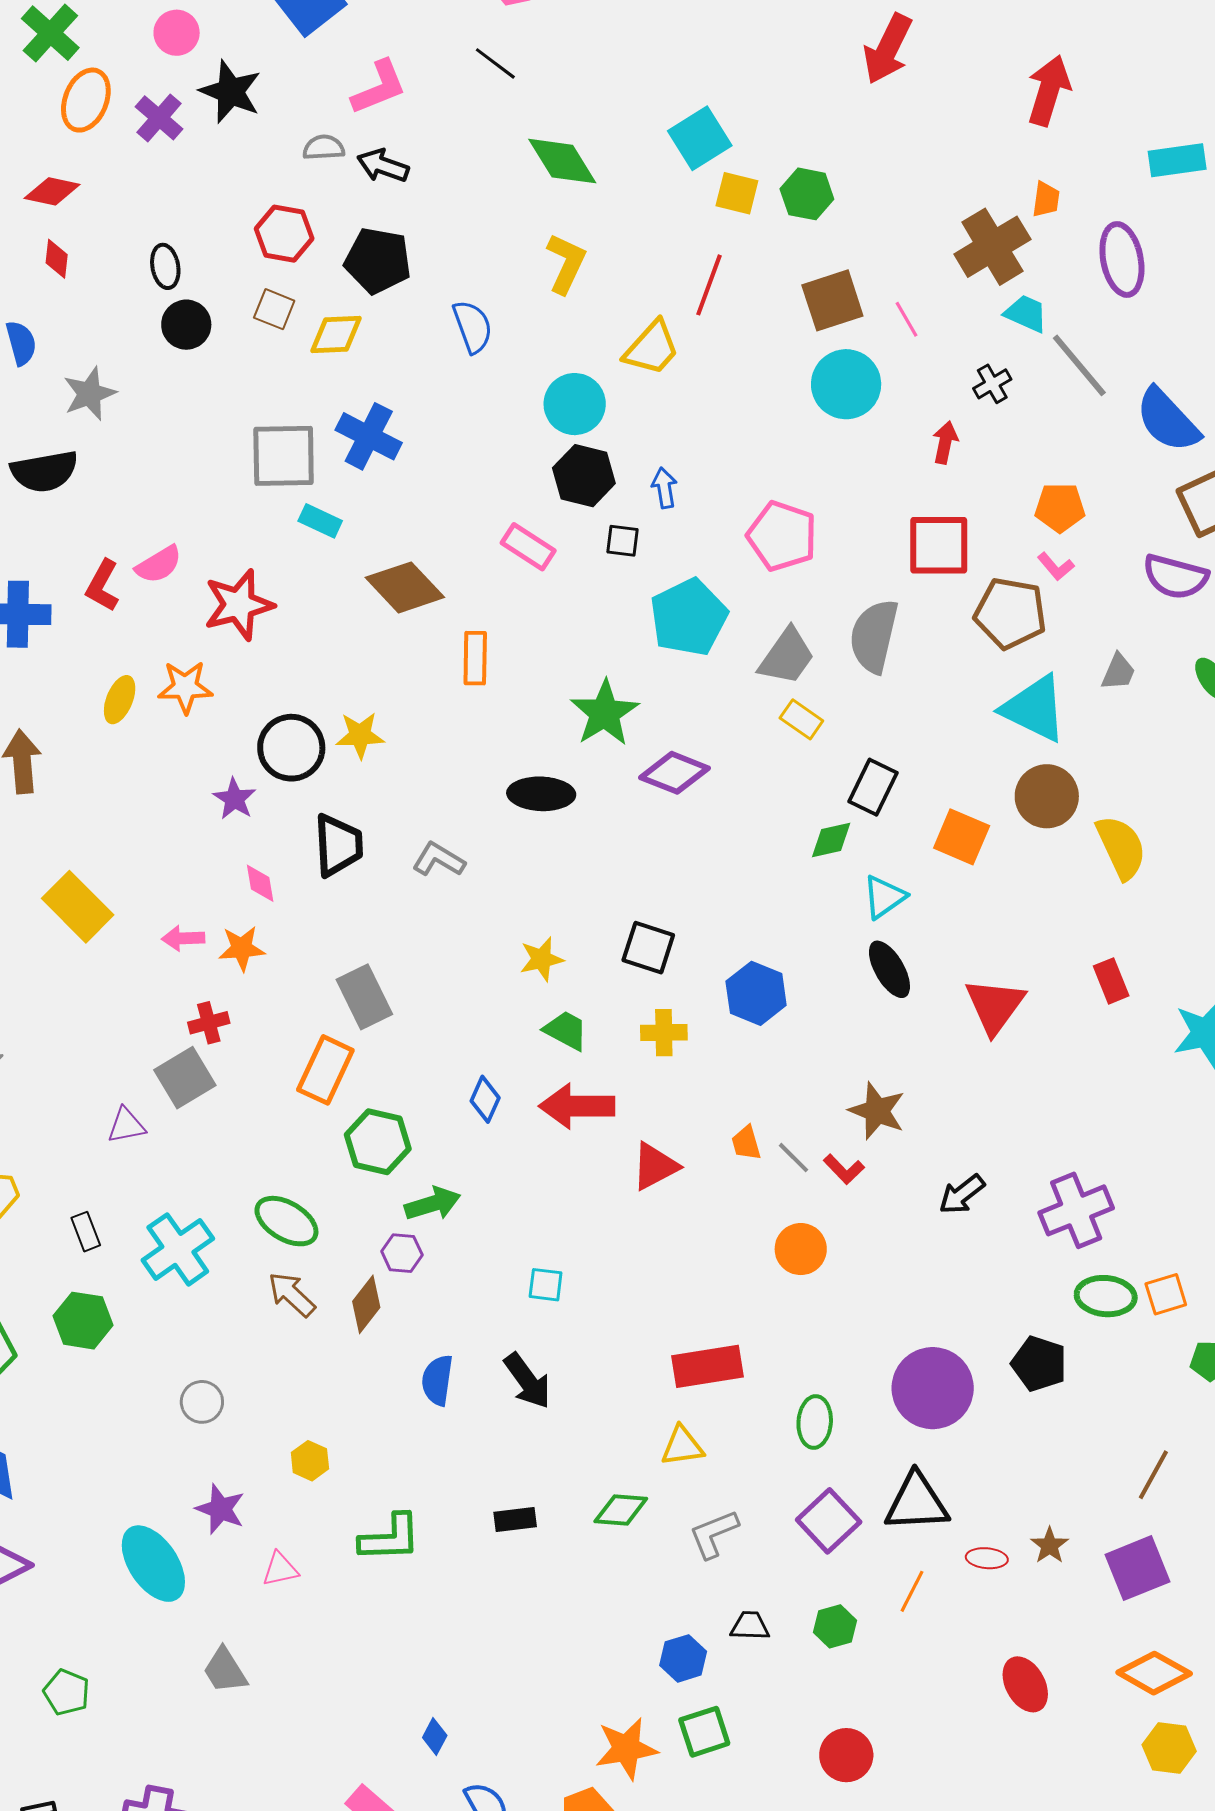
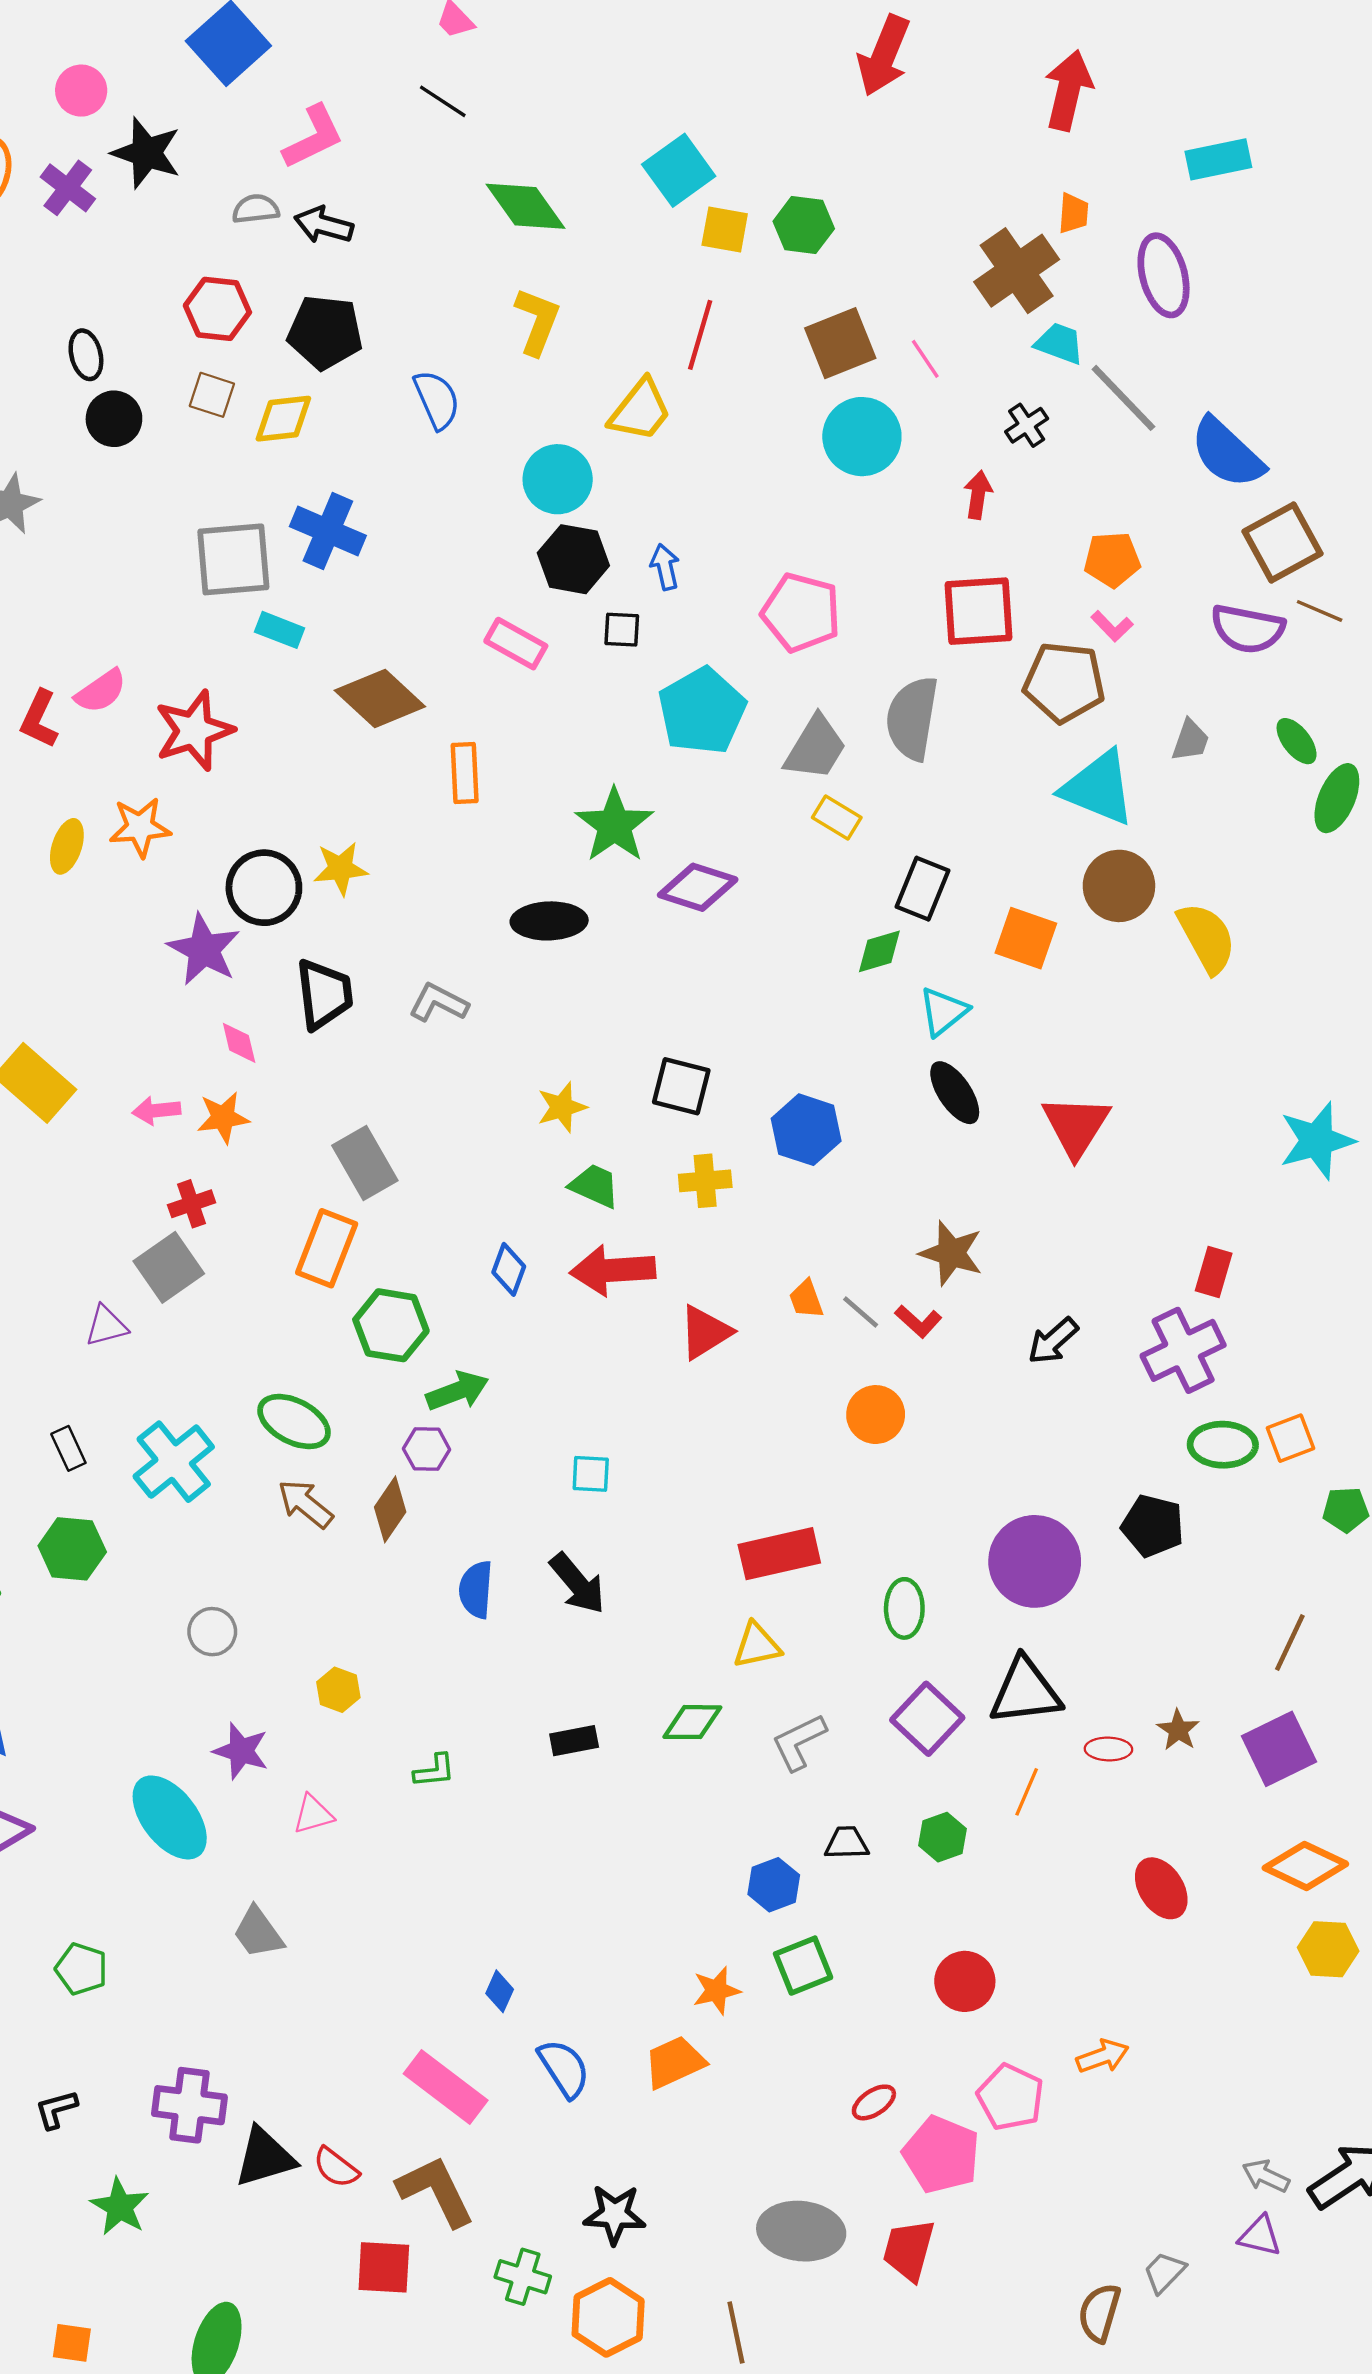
purple star: (235, 799) -> (204, 950), size x1.5
red rectangle: (1111, 981) -> (1214, 1272), moved, turned 42
green L-shape: (390, 1538) -> (434, 1771), size x0.6
orange star: (626, 1749) -> (716, 1991), size x0.7

